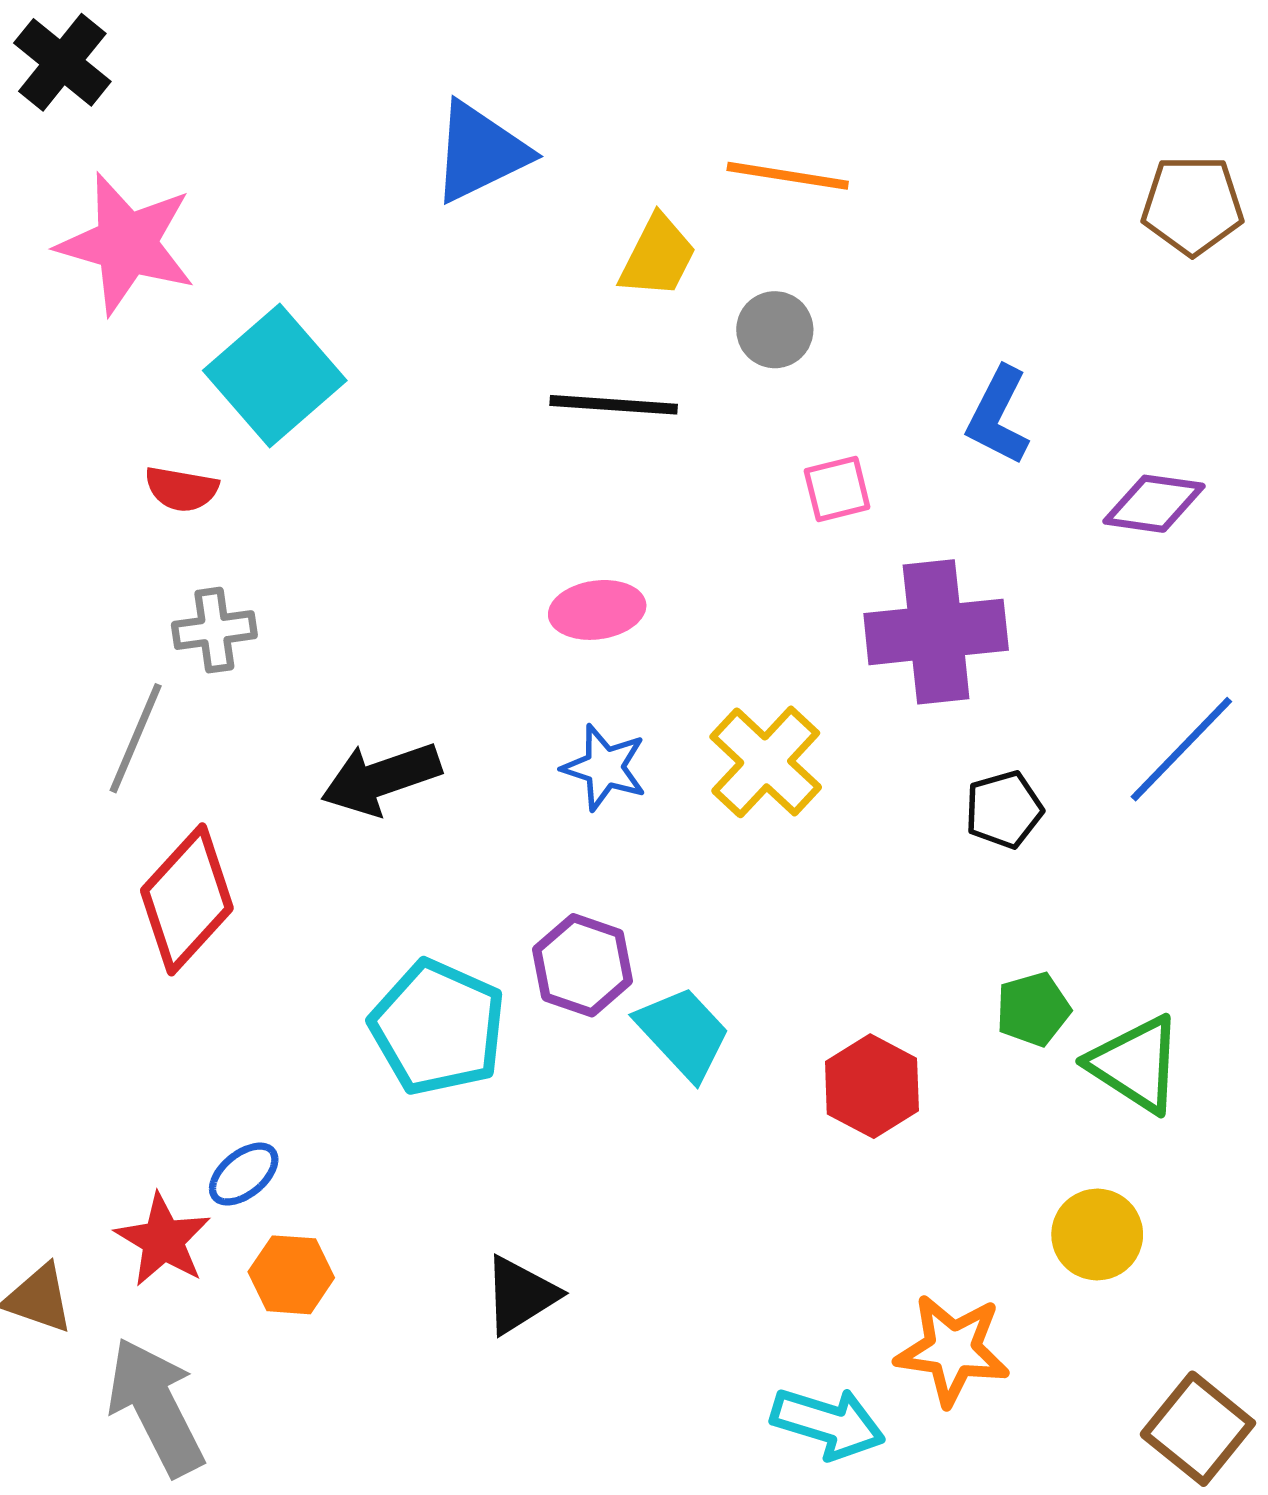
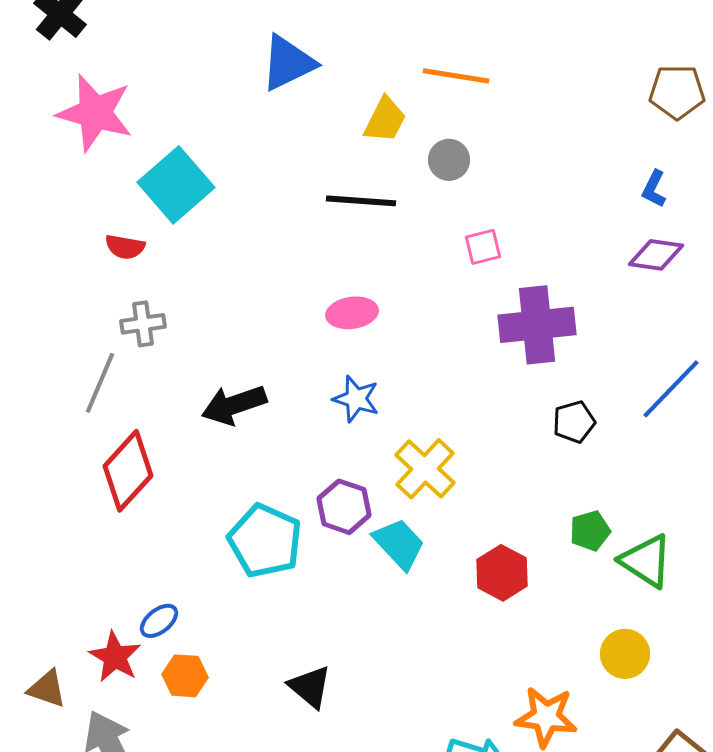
blue L-shape: (998, 416) -> (654, 189), moved, size x0.7
yellow cross: (766, 762) -> (425, 469), moved
black triangle: (520, 1295) -> (310, 687), turned -48

